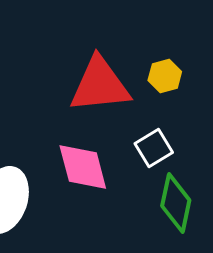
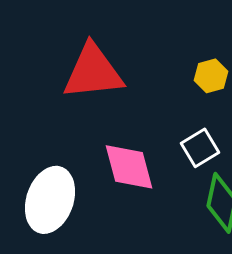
red triangle: (100, 85) -> (93, 72), moved

